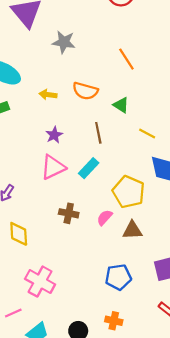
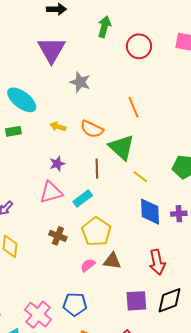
green triangle: (121, 105) -> (122, 147), size x1.8
yellow pentagon: (129, 192) -> (96, 232), moved
pink semicircle: (105, 218) -> (88, 265), moved
blue pentagon: (118, 277) -> (75, 304), moved
pink cross: (40, 282) -> (38, 315), moved

